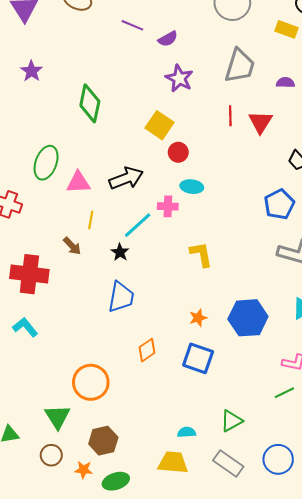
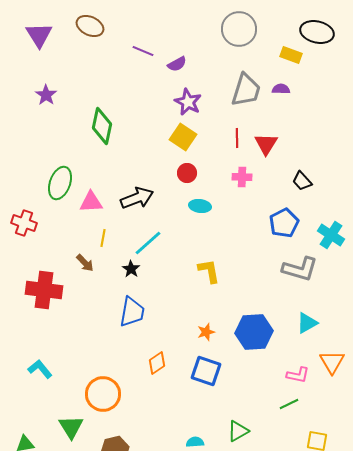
purple semicircle: (285, 83) -> (281, 89), moved
yellow square: (160, 125) -> (183, 137), moved
pink cross: (168, 206) -> (242, 177), moved
cyan L-shape: (25, 327) -> (40, 369), moved

